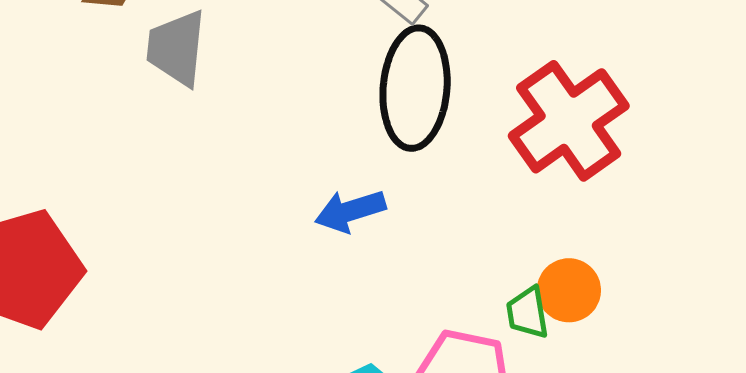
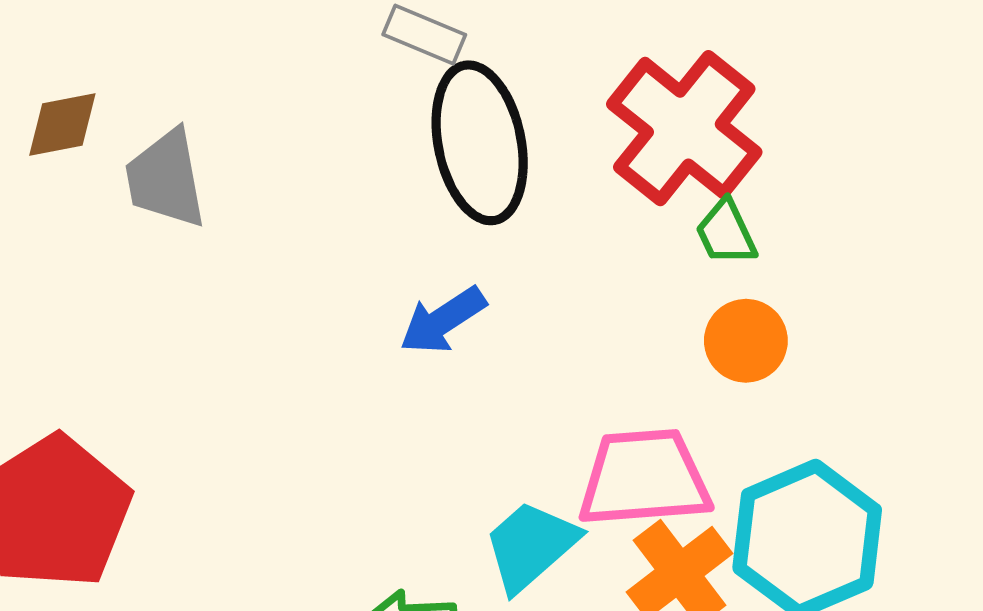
green trapezoid: (527, 313) -> (726, 233), moved

